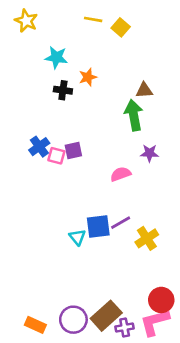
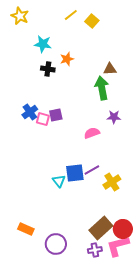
yellow line: (93, 19) -> (71, 15), turned -48
brown rectangle: (106, 316) -> (101, 228), moved
orange rectangle: (35, 325) -> (26, 229), moved

